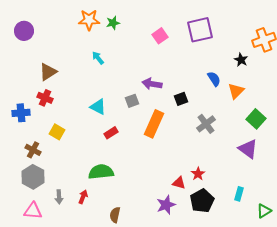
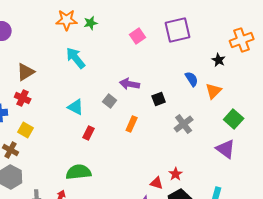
cyan arrow: (98, 58) -> (76, 58), size x1.6
gray square: (132, 101) -> (110, 101), turned -32
orange rectangle: (154, 124) -> (132, 124), size x0.6
yellow square: (57, 132) -> (26, 130), moved
red rectangle: (111, 133) -> (89, 133), turned -32

